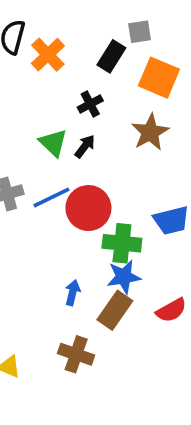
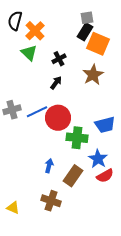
black rectangle: (111, 56) -> (85, 32), moved
green triangle: (53, 143) -> (29, 53), moved
blue star: (124, 277) -> (98, 159), moved, turned -30

